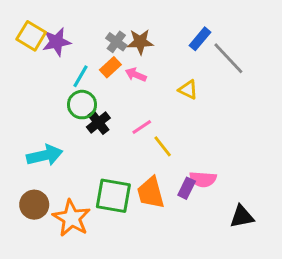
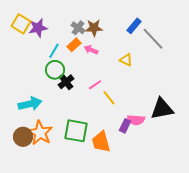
orange trapezoid: (151, 193) -> (101, 142), moved
black triangle: (242, 217) -> (162, 109), moved, size x1.4
orange star: (72, 218) -> (40, 133), moved

